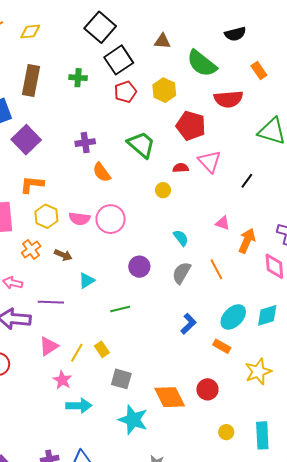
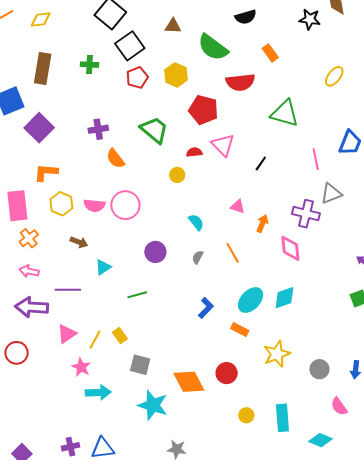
orange arrow: (247, 241) -> (262, 223), size x0.7
orange cross: (31, 249) -> (29, 238), moved
gray semicircle: (181, 273) -> (198, 257), size x0.6

